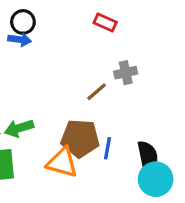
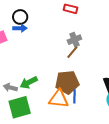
gray cross: (126, 73) -> (74, 40), moved
blue line: (107, 148) -> (75, 96), moved

